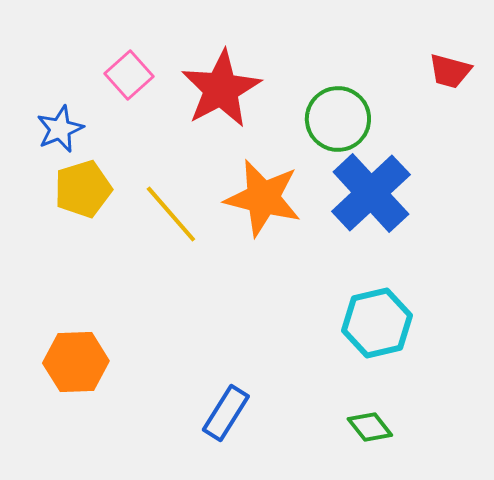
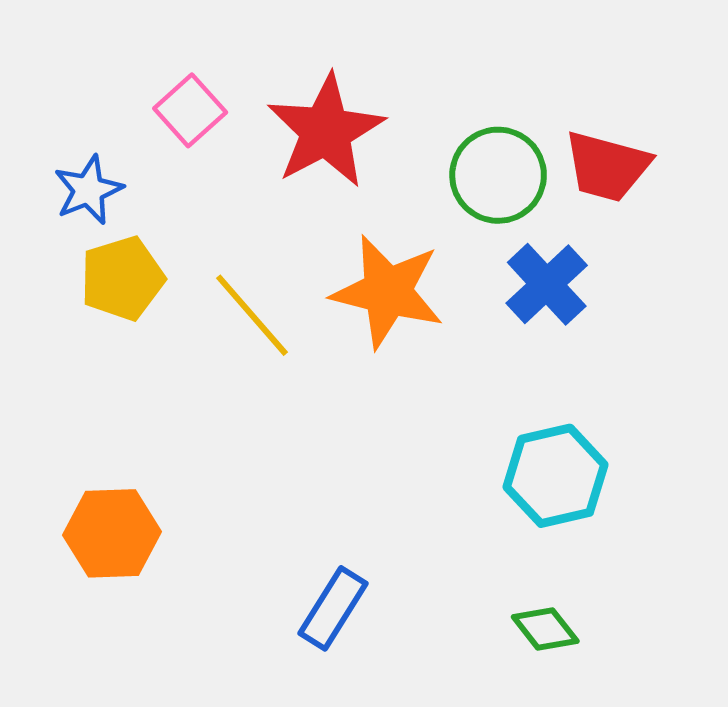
red trapezoid: (450, 71) -> (607, 166), moved, size x1.4
blue cross: (371, 193) -> (547, 284), size x0.7

